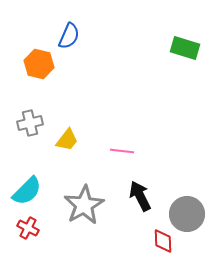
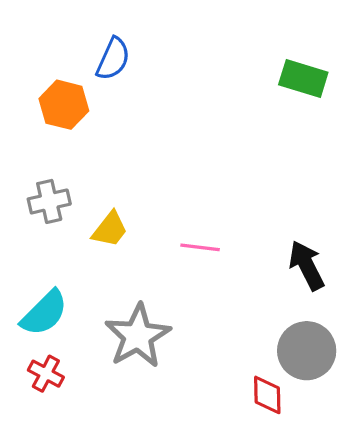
black arrow: (140, 196) -> (307, 265), moved

